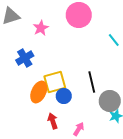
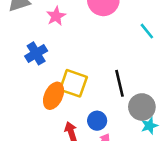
yellow square: (55, 82) -> (73, 83), turned 35
blue circle: (64, 96) -> (97, 121), moved

